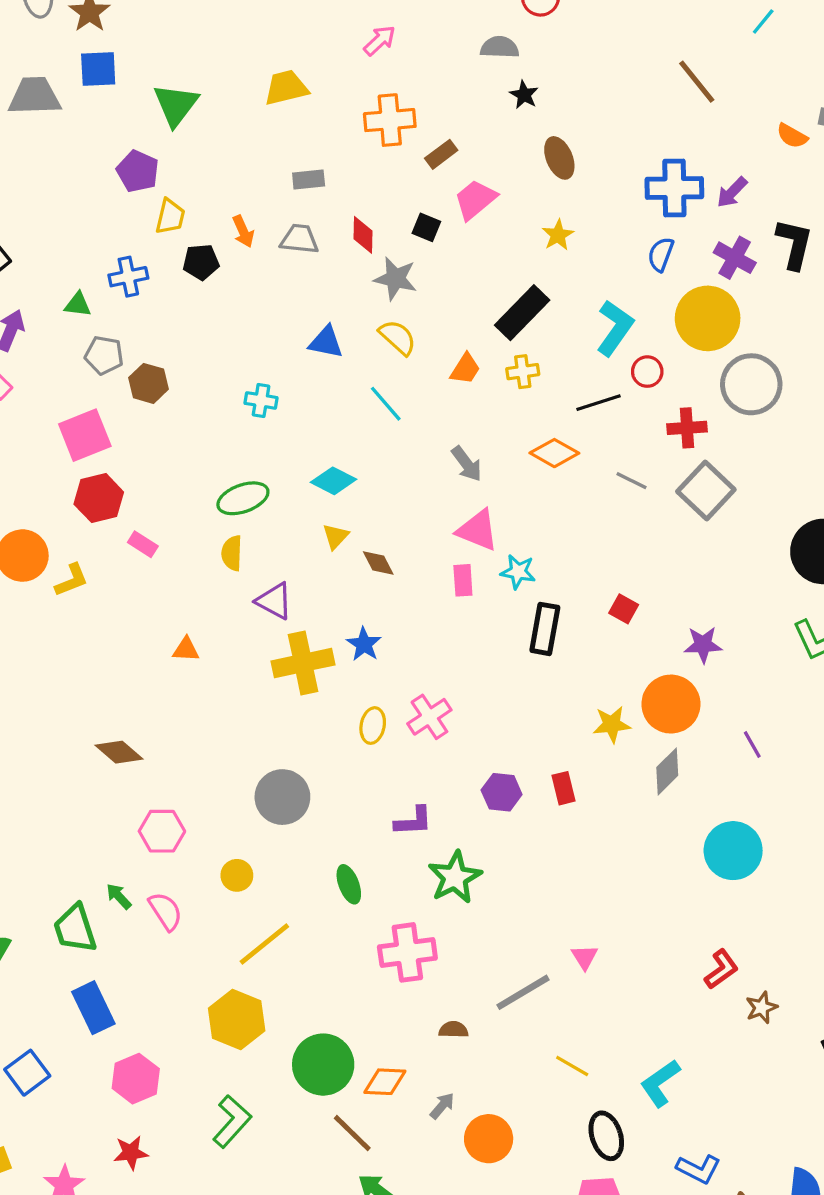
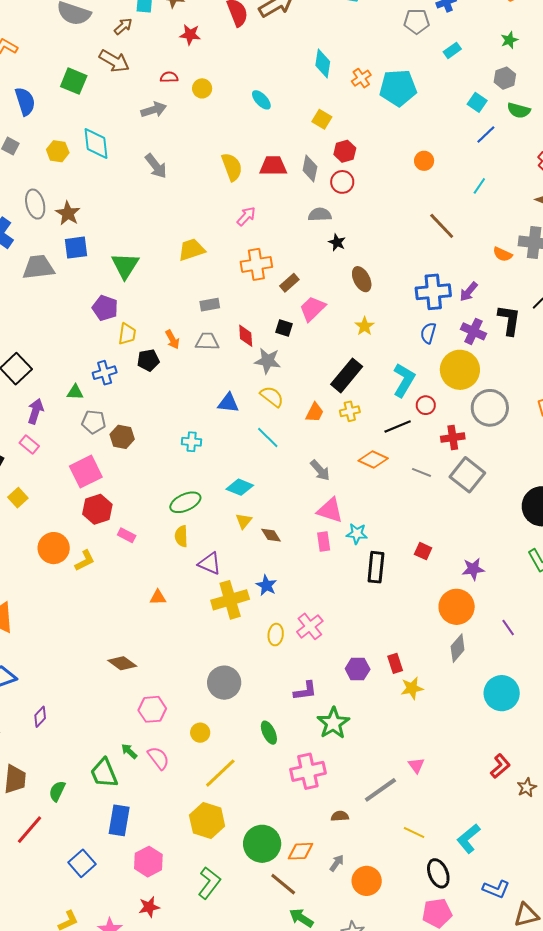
yellow star: (612, 724) -> (412, 688), moved
blue rectangle: (93, 1008) -> (119, 820), turned 40

